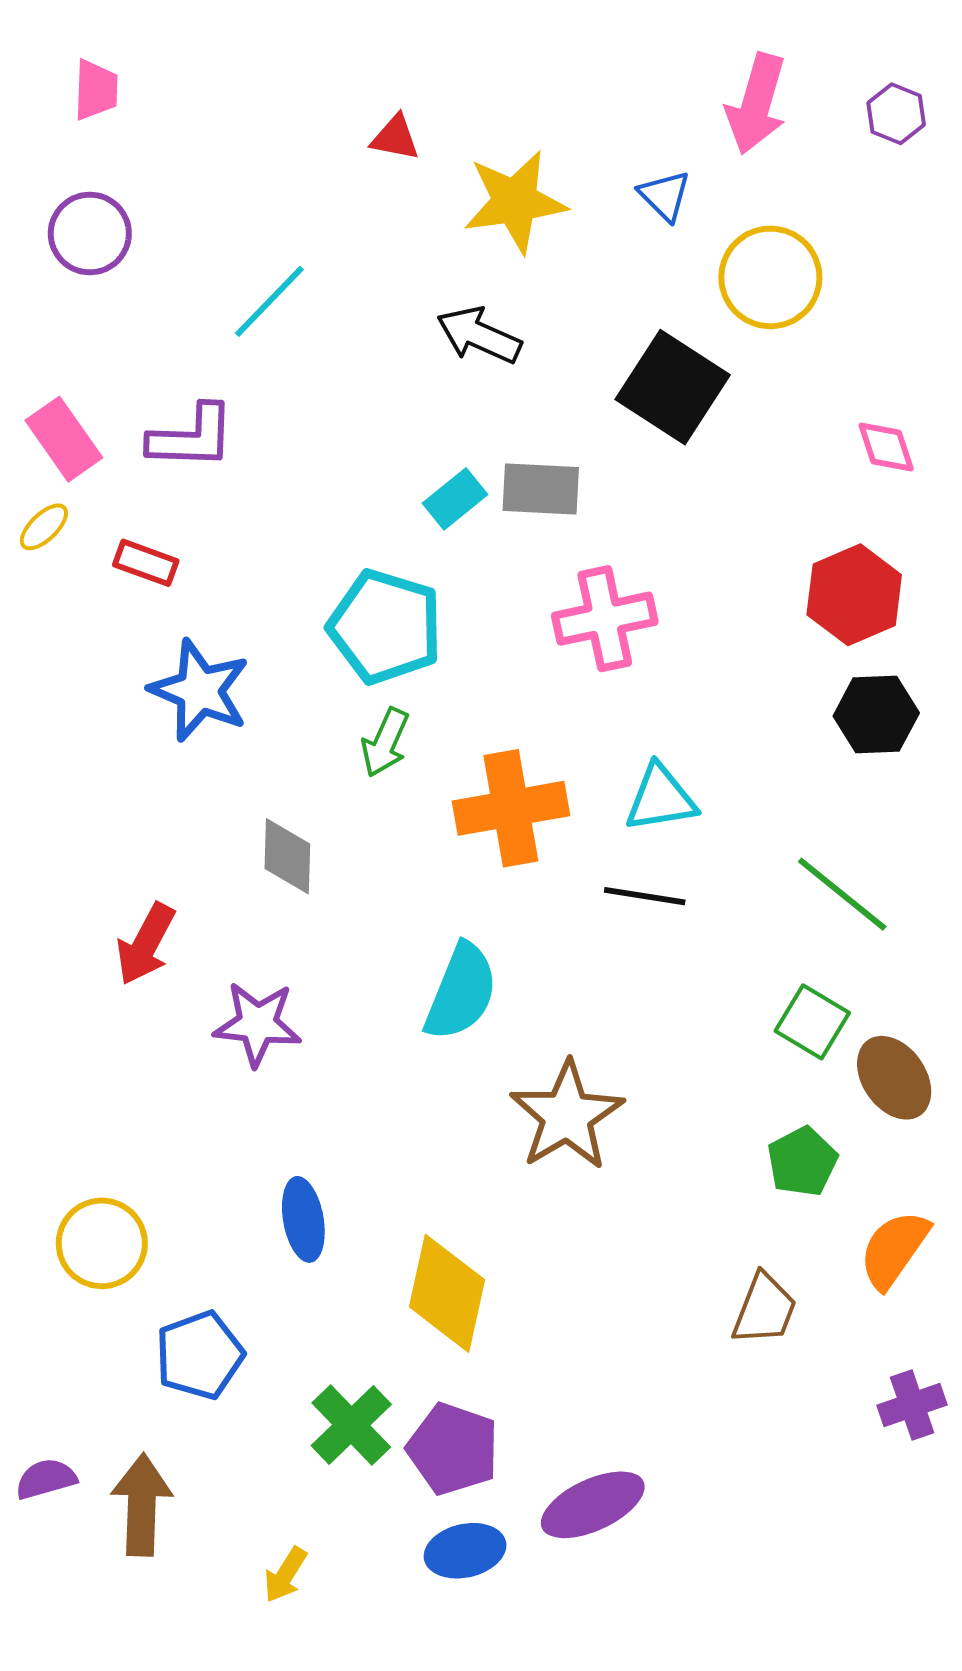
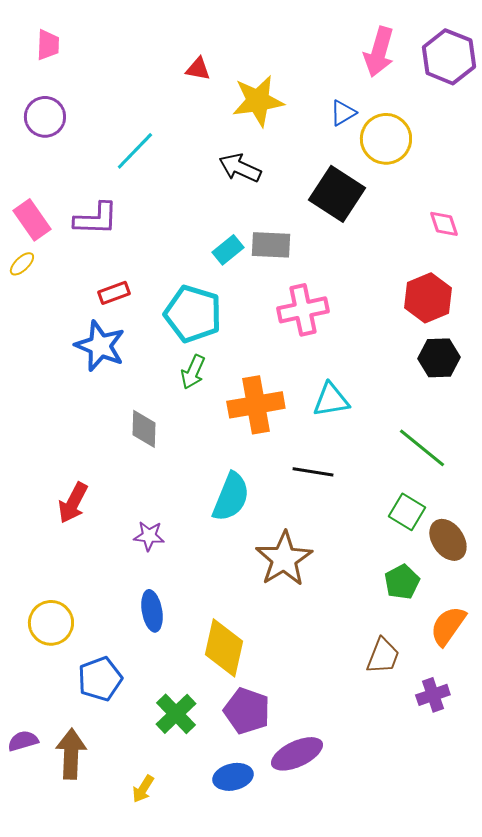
purple hexagon: (896, 114) -> (449, 57), size x1.8
blue triangle: (665, 196) -> (343, 113), moved, turned 44
red rectangle: (146, 563) -> (114, 293), moved, turned -40
black line: (645, 896) -> (313, 472), moved
red arrow: (146, 944) -> (73, 503), moved
purple star: (257, 1024) -> (149, 536), moved, size x0.7
purple cross: (912, 1405) -> (433, 695), moved
purple pentagon: (453, 1449) -> (247, 711), moved

